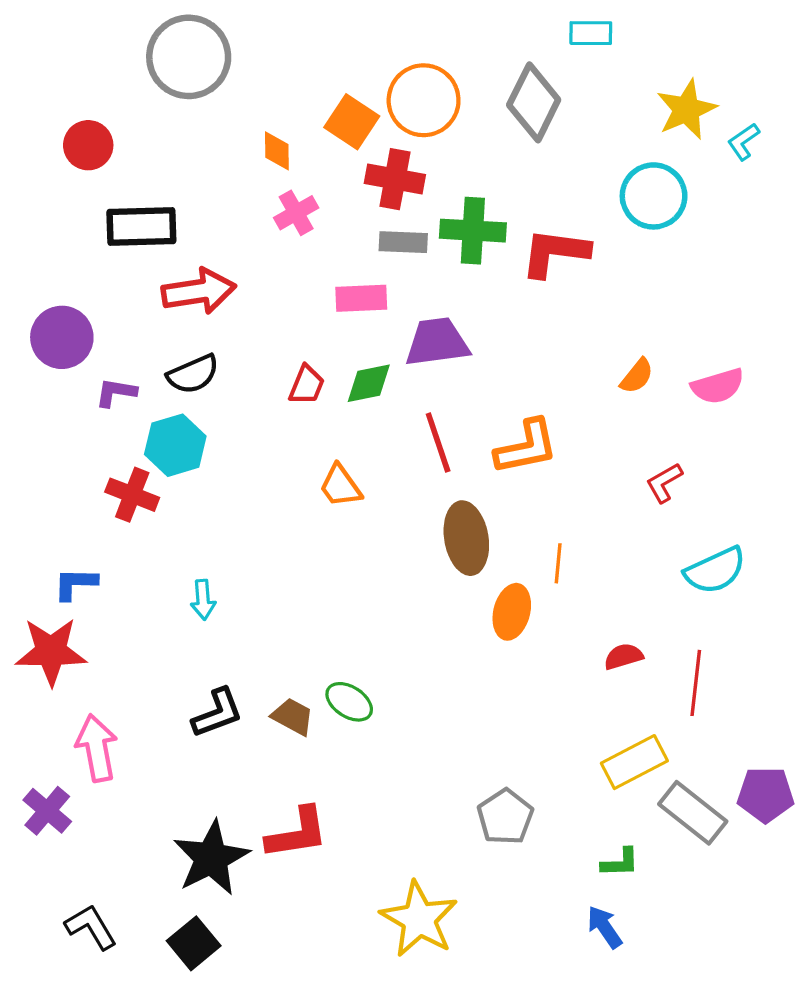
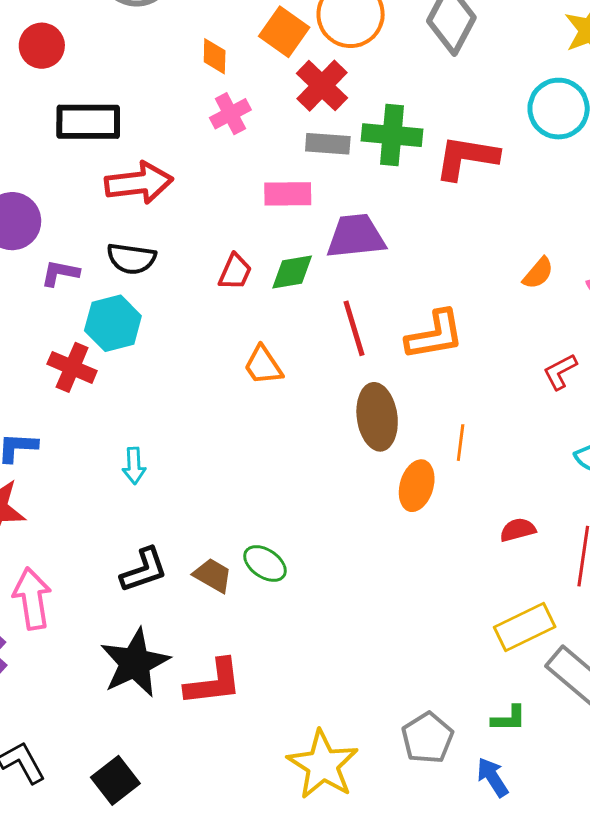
red cross: (395, 179) -> (322, 86), turned 32
black semicircle: (193, 374) -> (131, 259), turned 30
gray pentagon: (505, 817) -> (427, 738), moved
black star: (211, 858) -> (135, 663), moved

